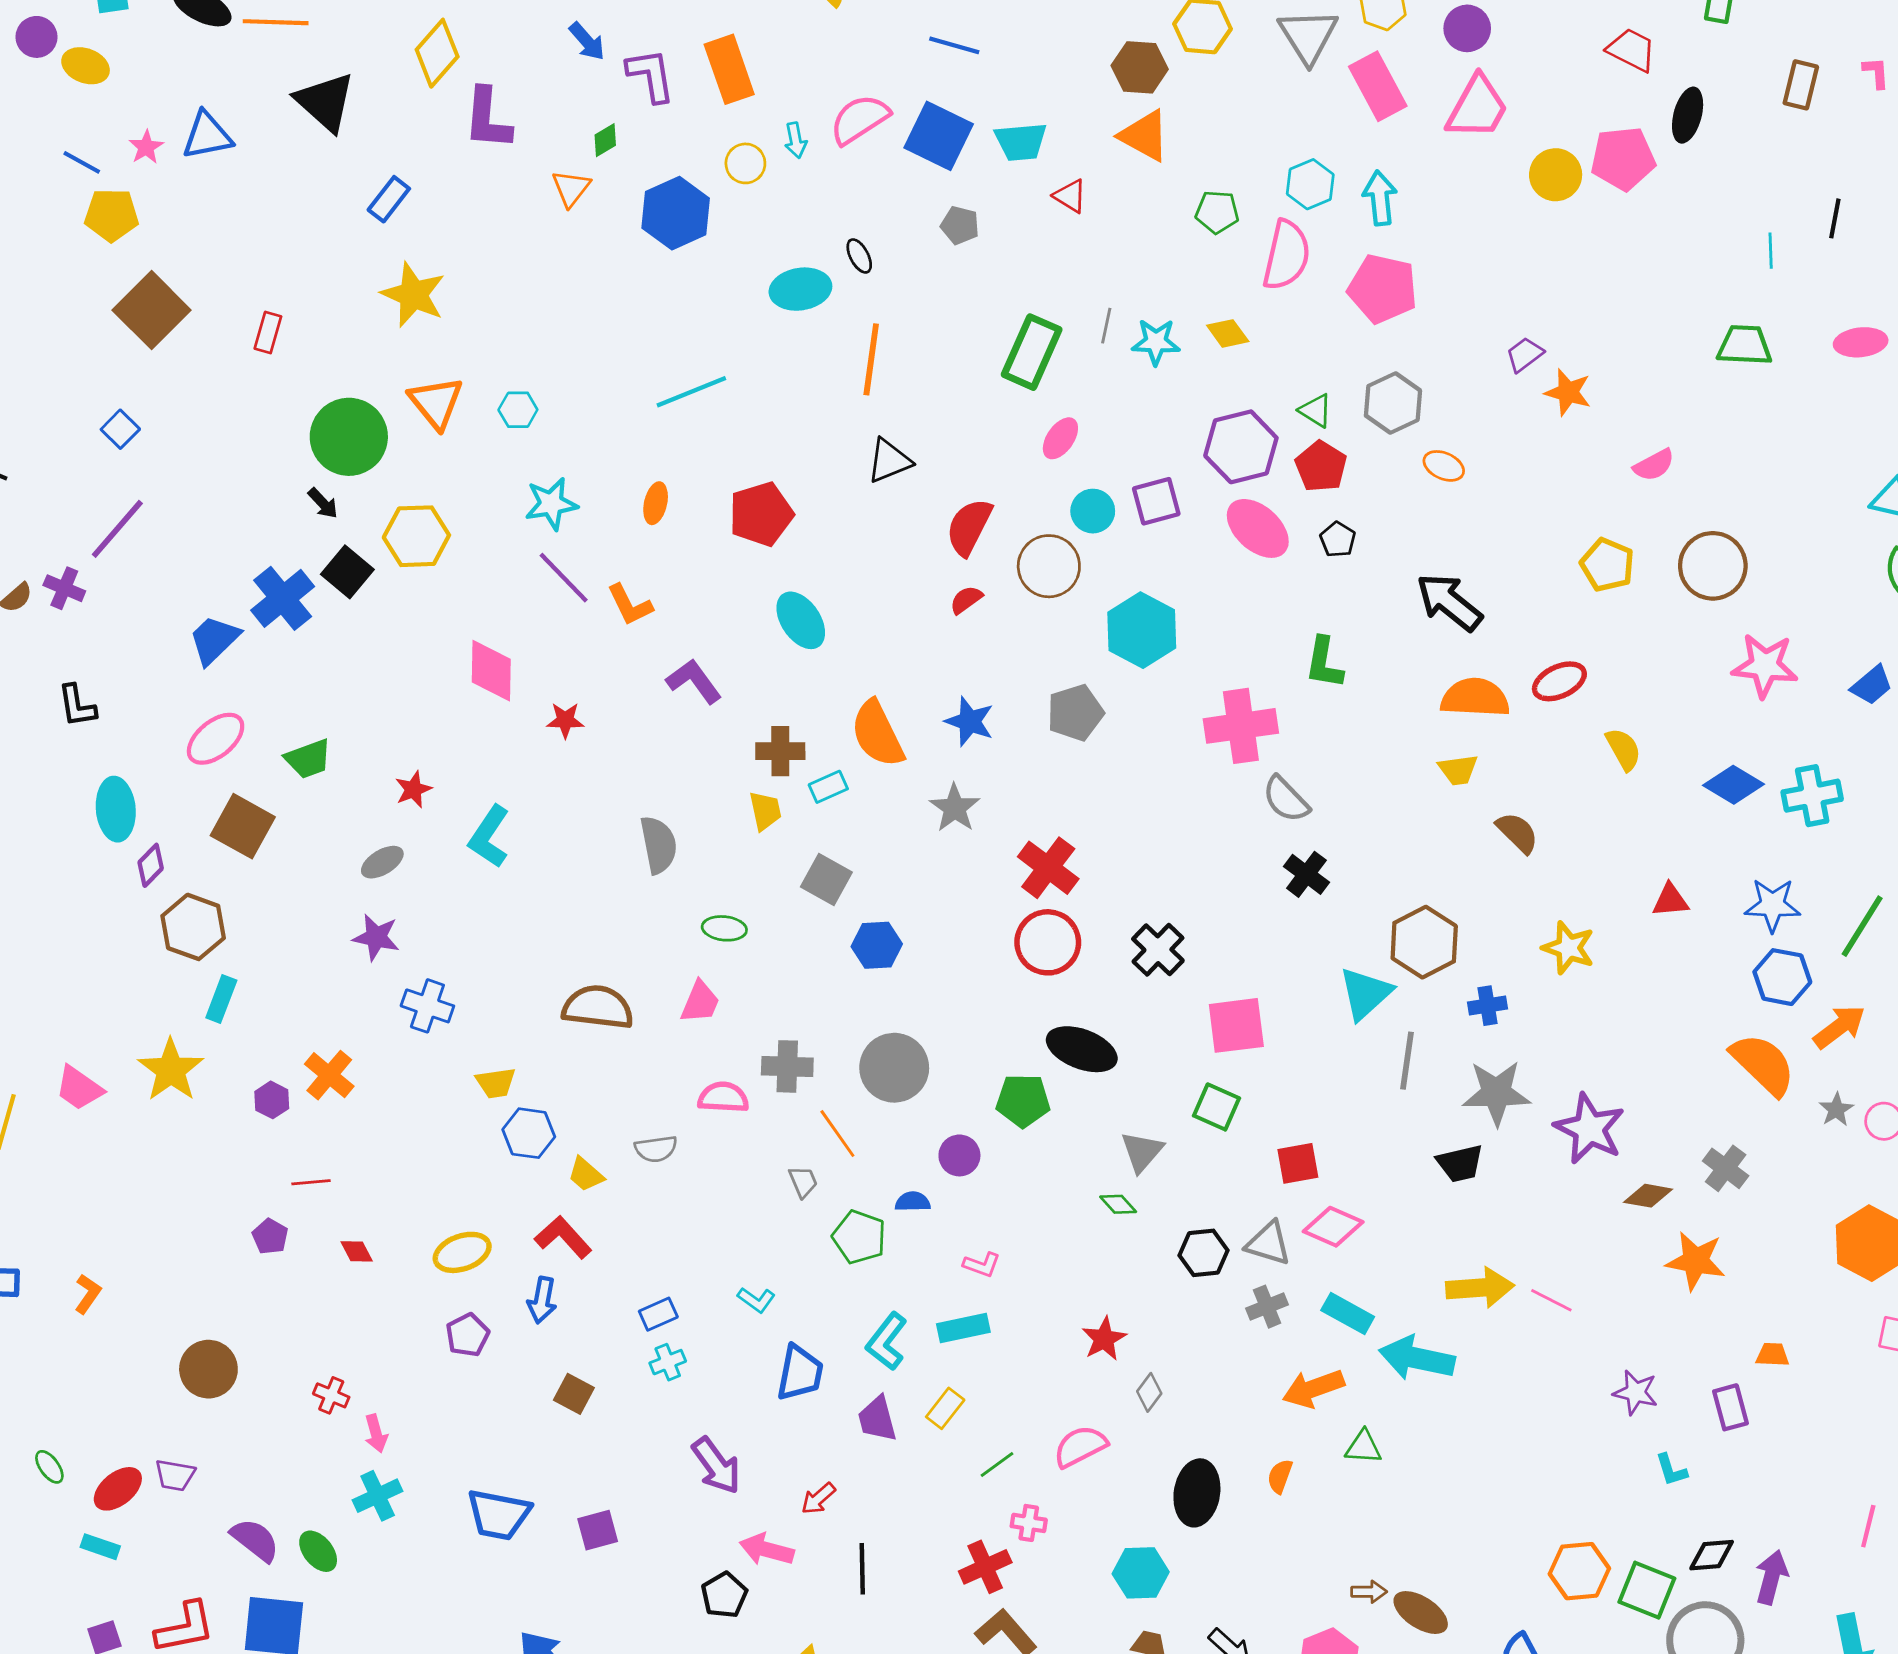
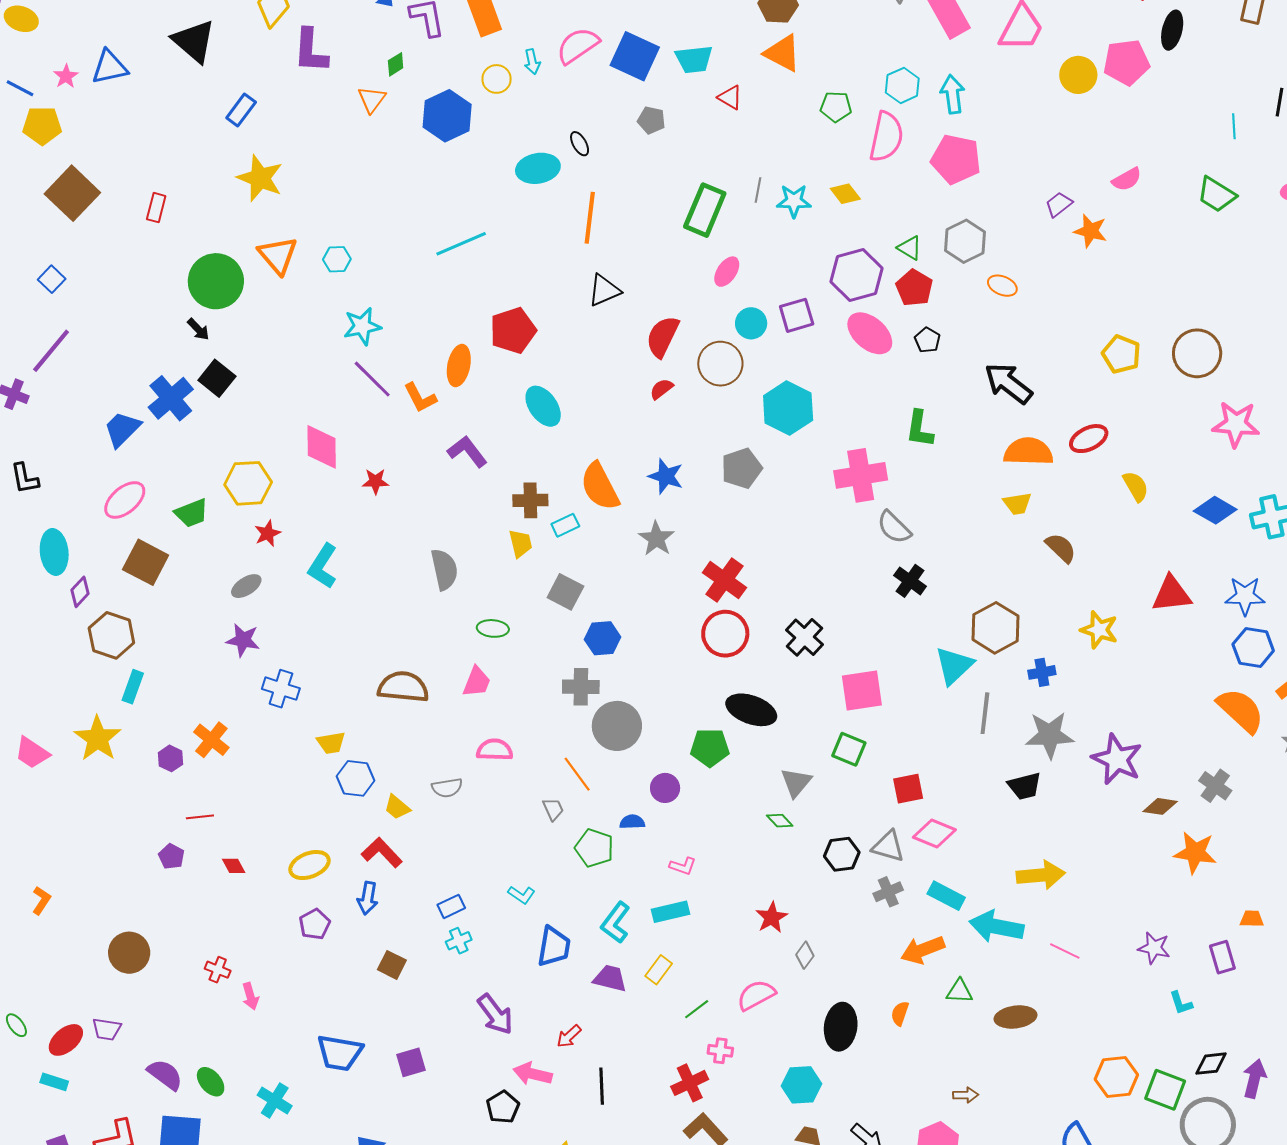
green trapezoid: (1745, 345) -> (1217, 195), turned -150
pink semicircle: (1654, 465) -> (1127, 179), moved
orange ellipse: (656, 503) -> (459, 366), moved, size x1.4
yellow hexagon: (416, 536) -> (248, 483), moved
red triangle: (1670, 900) -> (1172, 594), size x1.5
gray cross: (787, 1066) -> (581, 687), moved
pink line: (1551, 1300) -> (1065, 951), moved
purple trapezoid: (877, 1419) -> (610, 978), turned 120
cyan cross: (378, 1496) -> (275, 1100), moved, turned -32
brown ellipse: (1421, 1613) -> (1016, 1017), moved, turned -39

